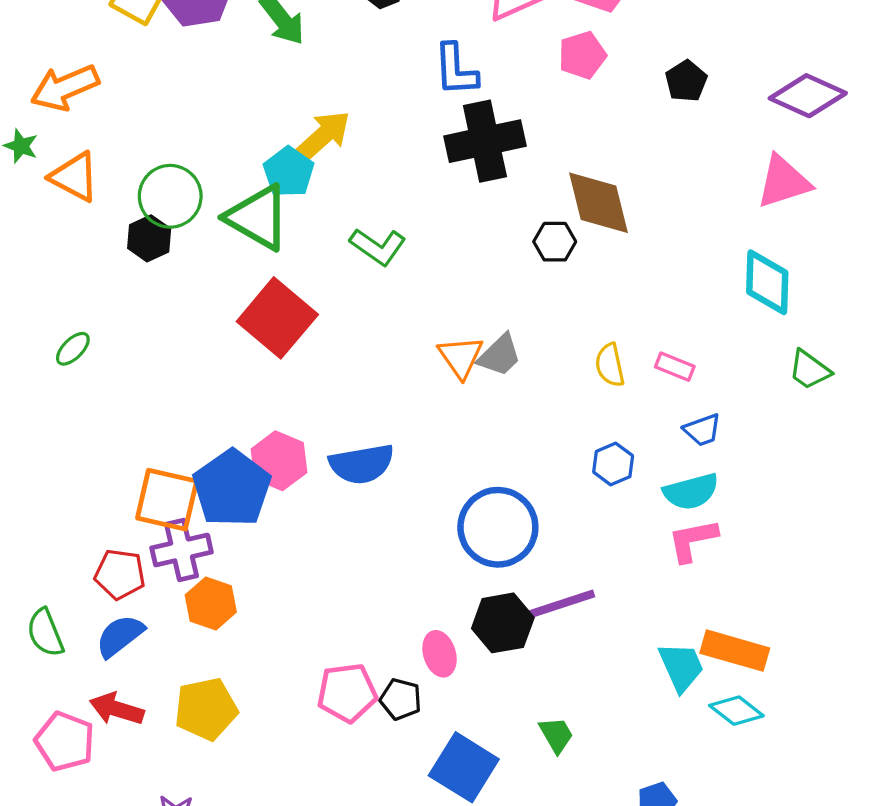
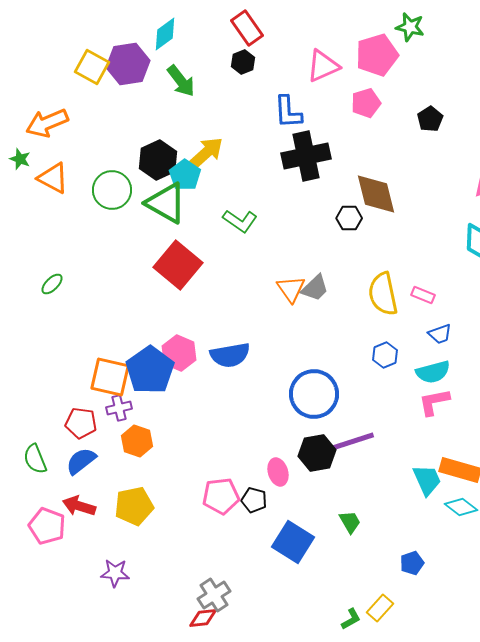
black hexagon: (149, 238) -> (158, 160), moved, size x1.4
yellow semicircle: (610, 365) -> (383, 294), size x1.6
purple cross: (182, 550) -> (119, 408), size x0.7

